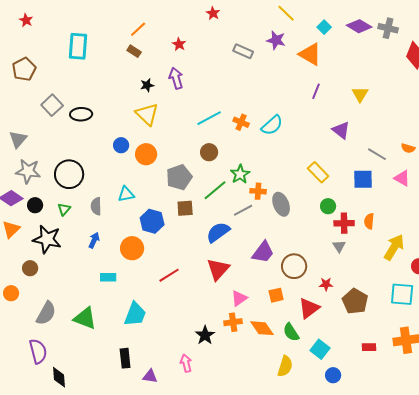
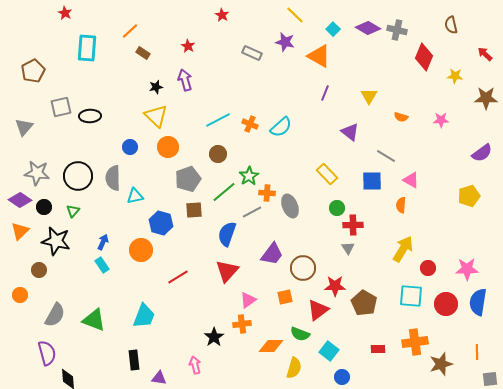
red star: (26, 20) -> (65, 13), moved
orange line: (138, 29) -> (130, 31), moved
gray square: (52, 105) -> (61, 107), turned 30
gray triangle: (18, 139) -> (24, 127), moved
orange semicircle: (408, 148) -> (401, 117), moved
orange circle: (146, 154) -> (168, 147), moved
gray semicircle: (96, 206) -> (113, 178), moved, size x1.4
orange semicircle: (369, 221) -> (401, 205), moved
blue semicircle: (218, 232) -> (227, 234), turned -35
cyan rectangle: (108, 277) -> (102, 265), moved, turned 56
red star: (326, 284) -> (335, 286), size x1.5
orange diamond: (262, 328) -> (271, 346), moved, turned -55
green semicircle: (291, 332) -> (300, 334), turned -36

